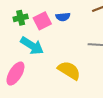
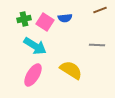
pink square: (42, 21) -> (45, 22), turned -30
pink ellipse: (15, 74) -> (33, 75), moved

